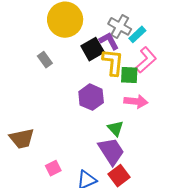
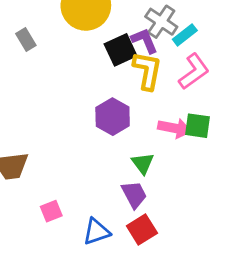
gray rectangle: (45, 60) -> (26, 39), moved
green square: (129, 75) -> (198, 126), moved
purple trapezoid: (111, 151) -> (134, 195), size x0.7

